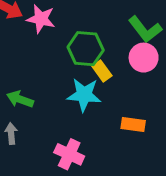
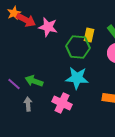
yellow rectangle: (102, 71) -> (89, 35), moved, turned 48
pink cross: (69, 154) -> (62, 103), moved

